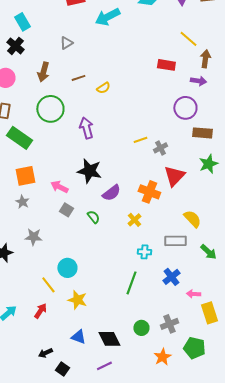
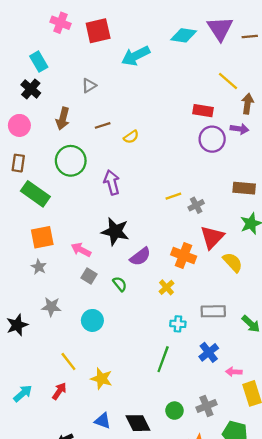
purple circle: (185, 108) -> (212, 139), moved
yellow semicircle: (192, 219) -> (233, 262), moved
cyan circle: (67, 268) -> (92, 320), moved

